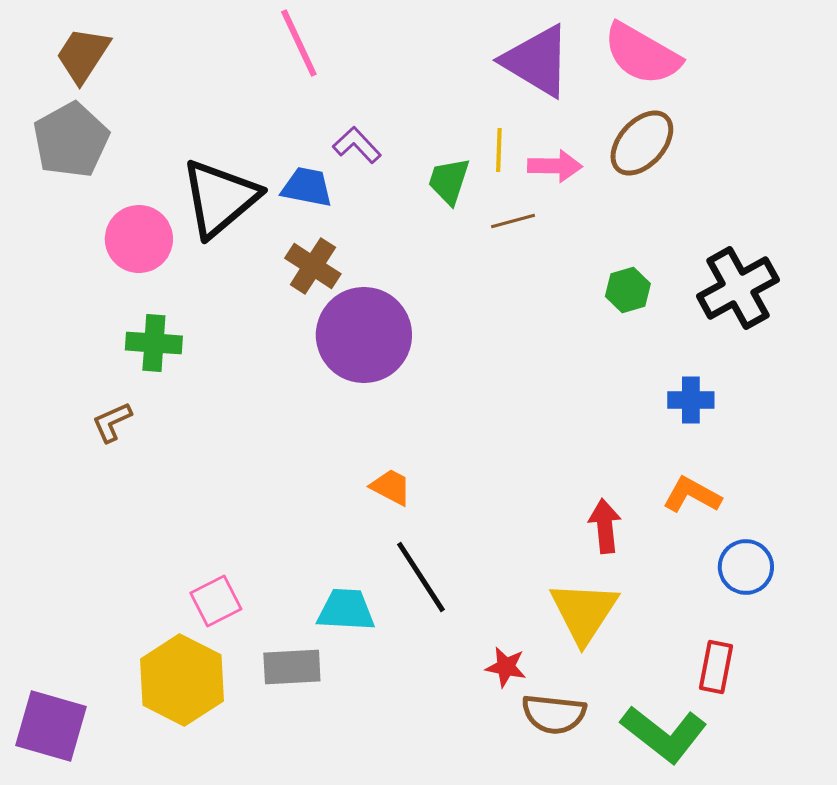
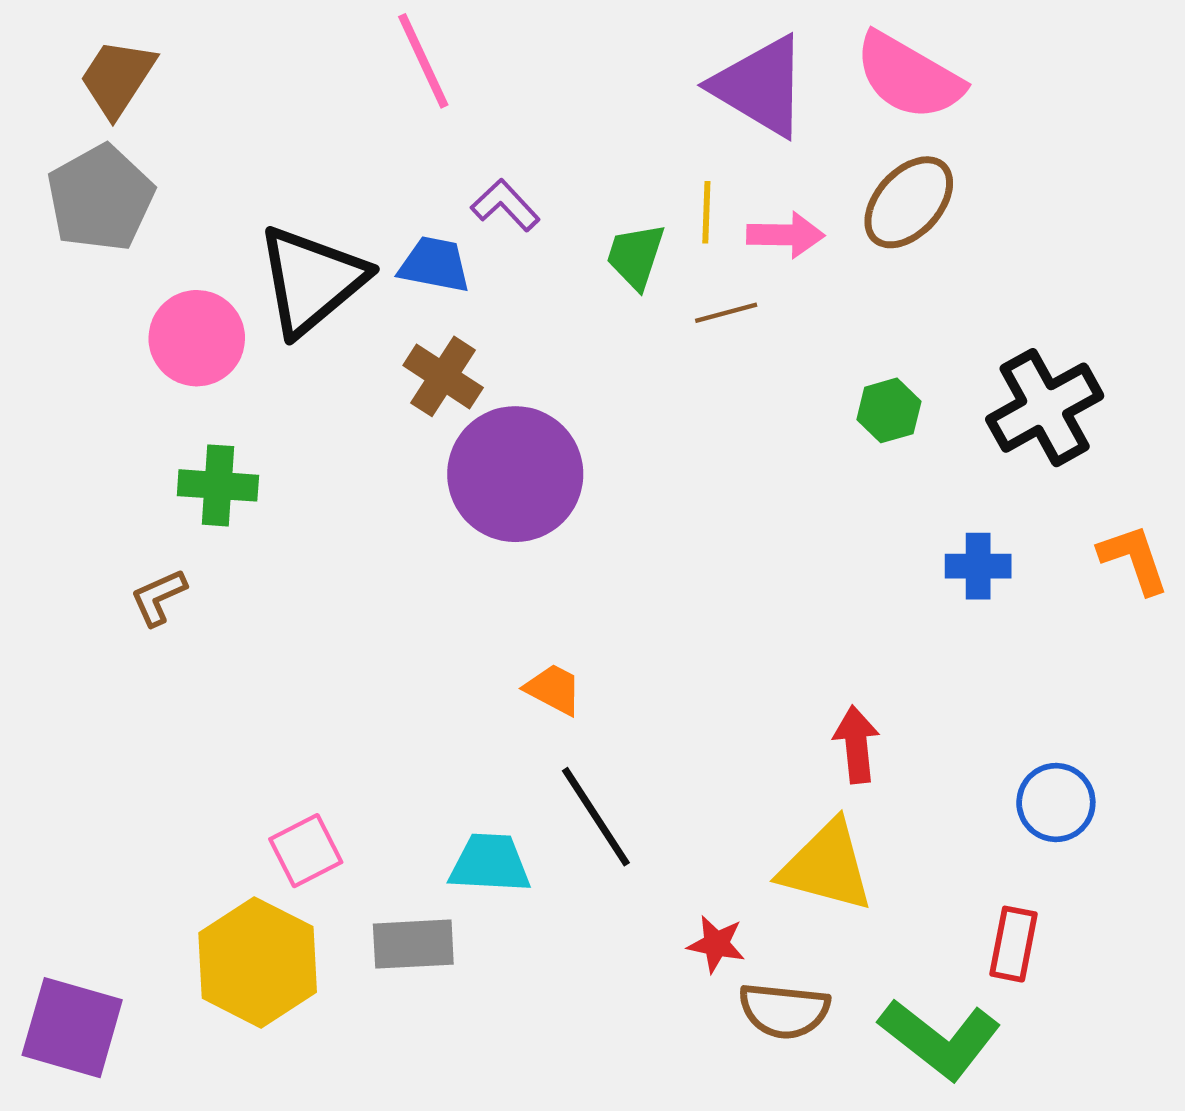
orange L-shape: (692, 495) -> (1134, 559), moved, turned 42
yellow triangle: (584, 612) -> (827, 866), turned -48

